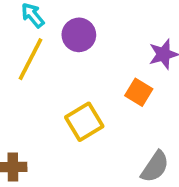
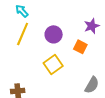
purple circle: (79, 35) -> (54, 34), moved

